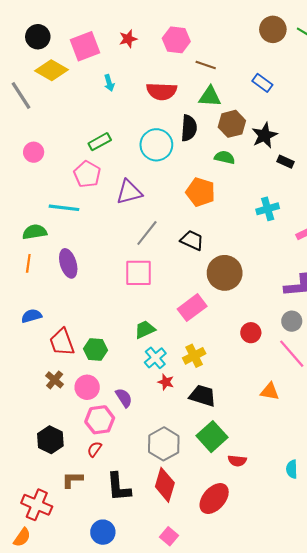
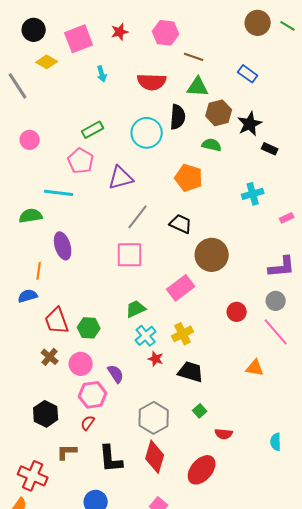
yellow diamond: (51, 70) -> (47, 62), size x0.7
orange line: (28, 263) -> (39, 271), moved
green square: (212, 437) -> (200, 411), size x0.5

